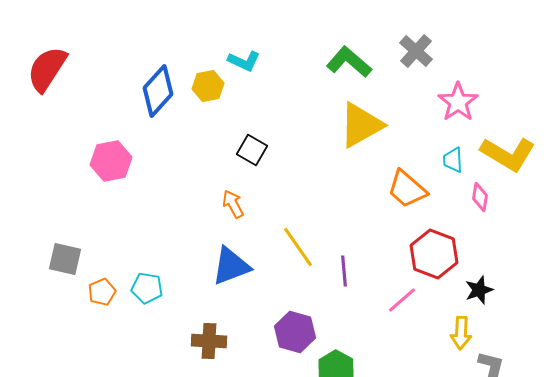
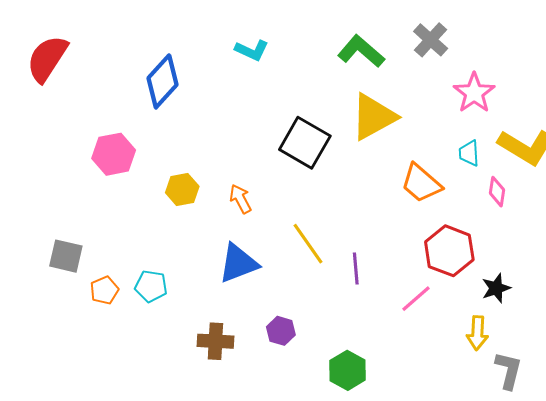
yellow hexagon: (208, 86) -> (182, 190), moved
black square: (252, 150) -> (305, 143), moved, size x1.6
purple hexagon: (295, 332) -> (281, 331), moved, size x0.7

